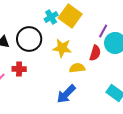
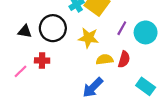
purple line: (103, 31) -> (122, 28), moved
red semicircle: (95, 53) -> (124, 59), moved

